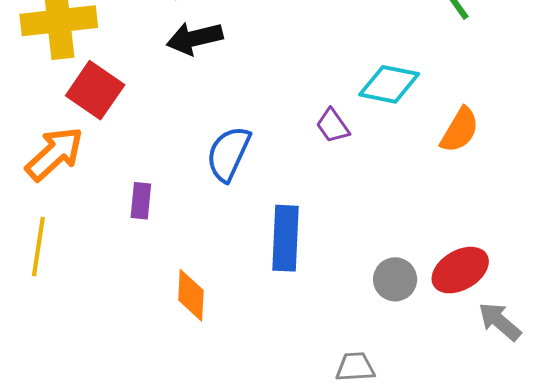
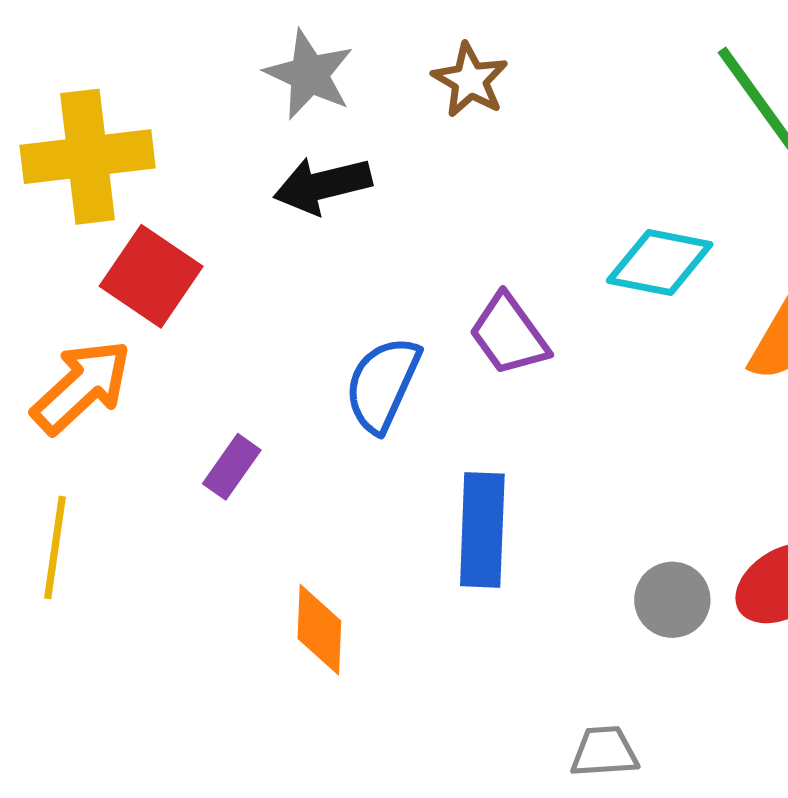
purple trapezoid: (333, 126) -> (509, 335), moved, size x1.4
purple rectangle: (141, 201) -> (232, 467), turned 30

